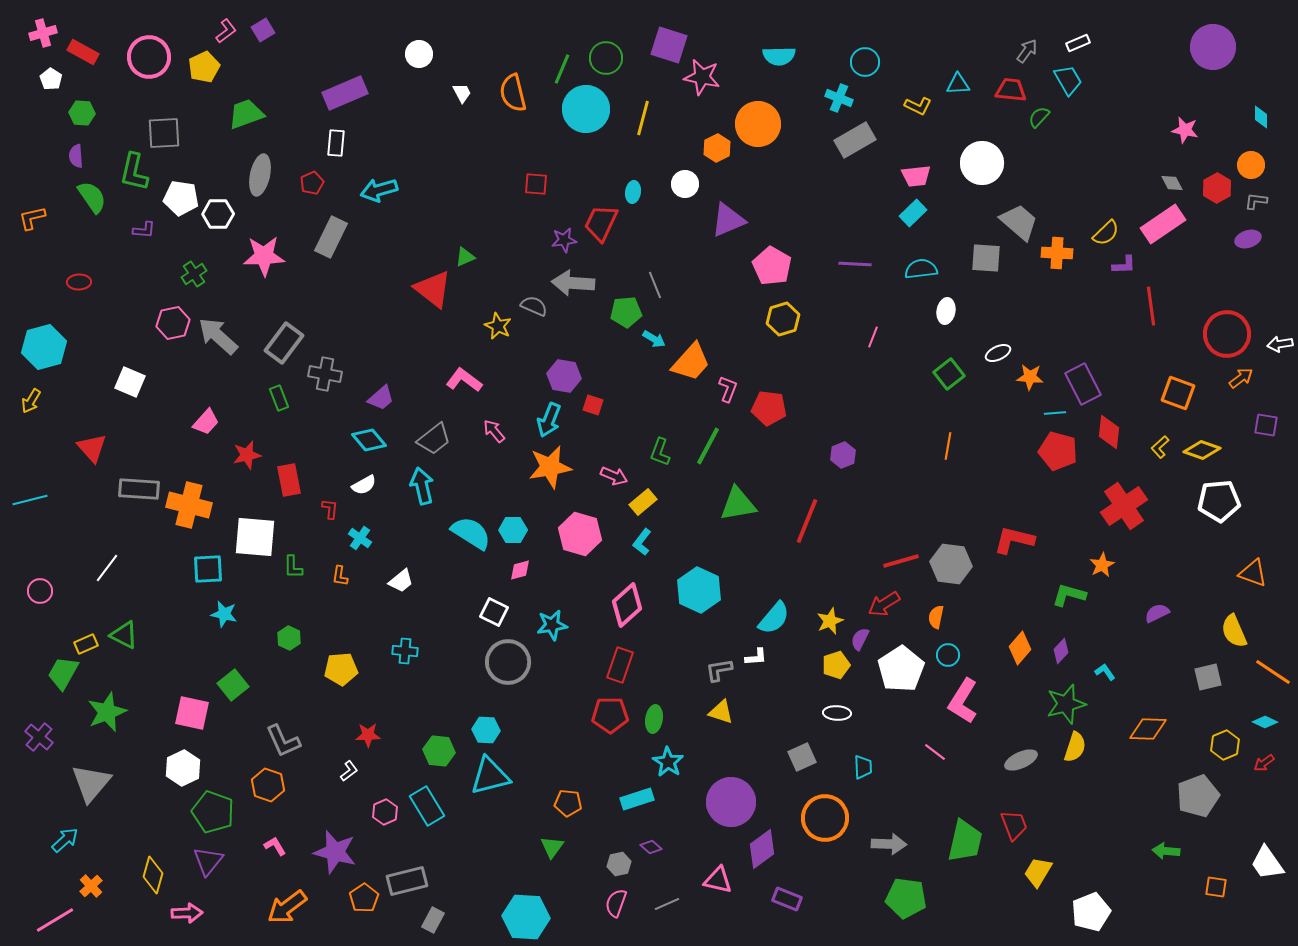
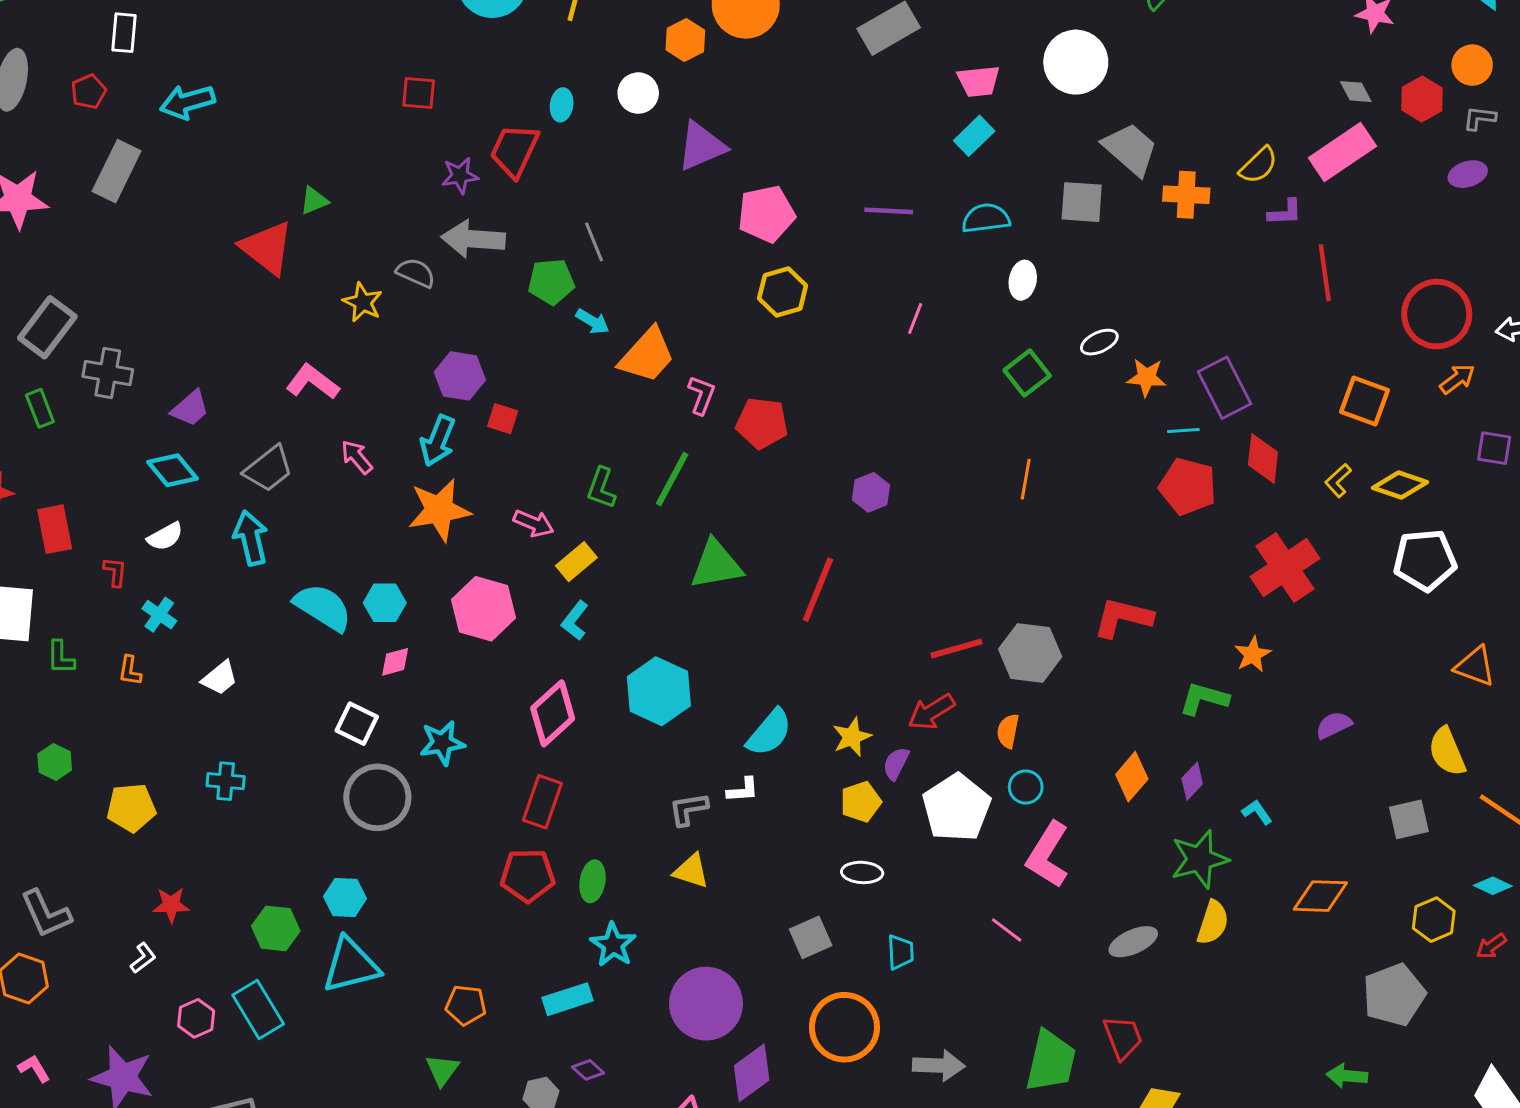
pink pentagon: (772, 266) -> (766, 214), turned 30

